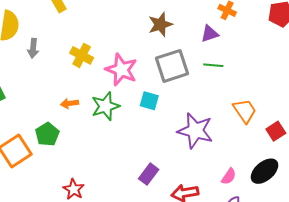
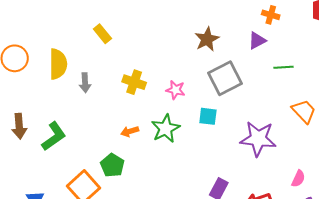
green line: (213, 65) -> (283, 67), moved
pink star: (121, 70) -> (176, 90), size x0.6

